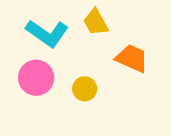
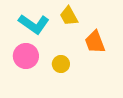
orange trapezoid: (132, 58) -> (95, 42), turned -135

